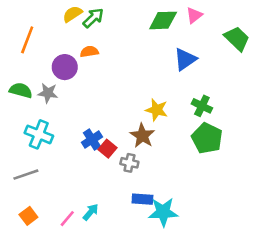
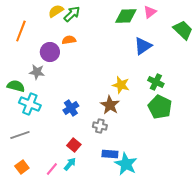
green semicircle: (21, 90) -> (16, 86), moved
red square: (107, 149) -> (74, 145), moved
cyan star: (163, 212) -> (126, 164), turned 30

